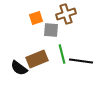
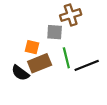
orange square: (36, 18) -> (32, 47), moved, turned 32
black line: (81, 61) -> (87, 65), turned -30

